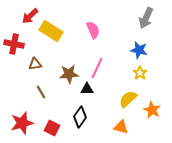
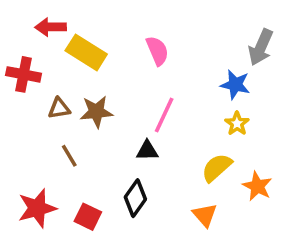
red arrow: (30, 16) -> (51, 27), turned 42
gray arrow: (146, 18) -> (261, 47), moved
brown star: (69, 74) -> (96, 112), moved
orange triangle: (121, 127) -> (205, 215), turned 35

